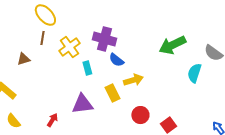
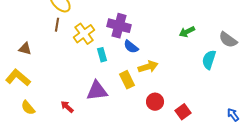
green arrow: (172, 45) -> (187, 32), size x0.6
brown triangle: (23, 59) -> (25, 49), moved, turned 32
red arrow: (52, 120) -> (67, 107), turned -80

